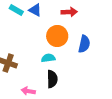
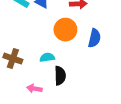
cyan semicircle: (48, 58) -> (47, 57), moved

